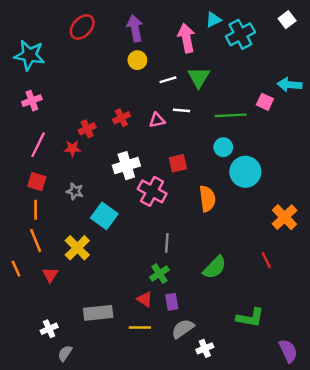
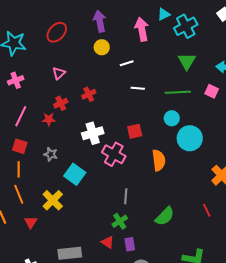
red ellipse: (82, 27) -> (57, 32), moved
green triangle: (199, 77) -> (187, 61), moved
pink square: (265, 102) -> (212, 91), moved
pink triangle: (157, 120) -> (59, 73), moved, turned -32

